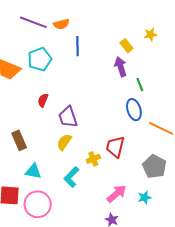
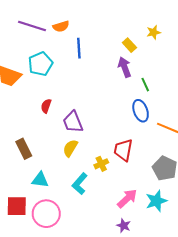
cyan star: (145, 198) -> (156, 201), size x1.5

